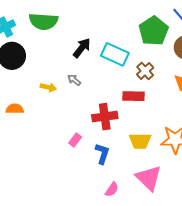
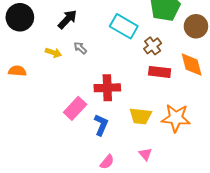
black arrow: (82, 48) -> (67, 19), moved
red rectangle: (133, 96) -> (160, 72), moved
pink rectangle: (75, 140) -> (75, 108), size x1.6
pink triangle: (149, 178) -> (145, 154), size x0.5

